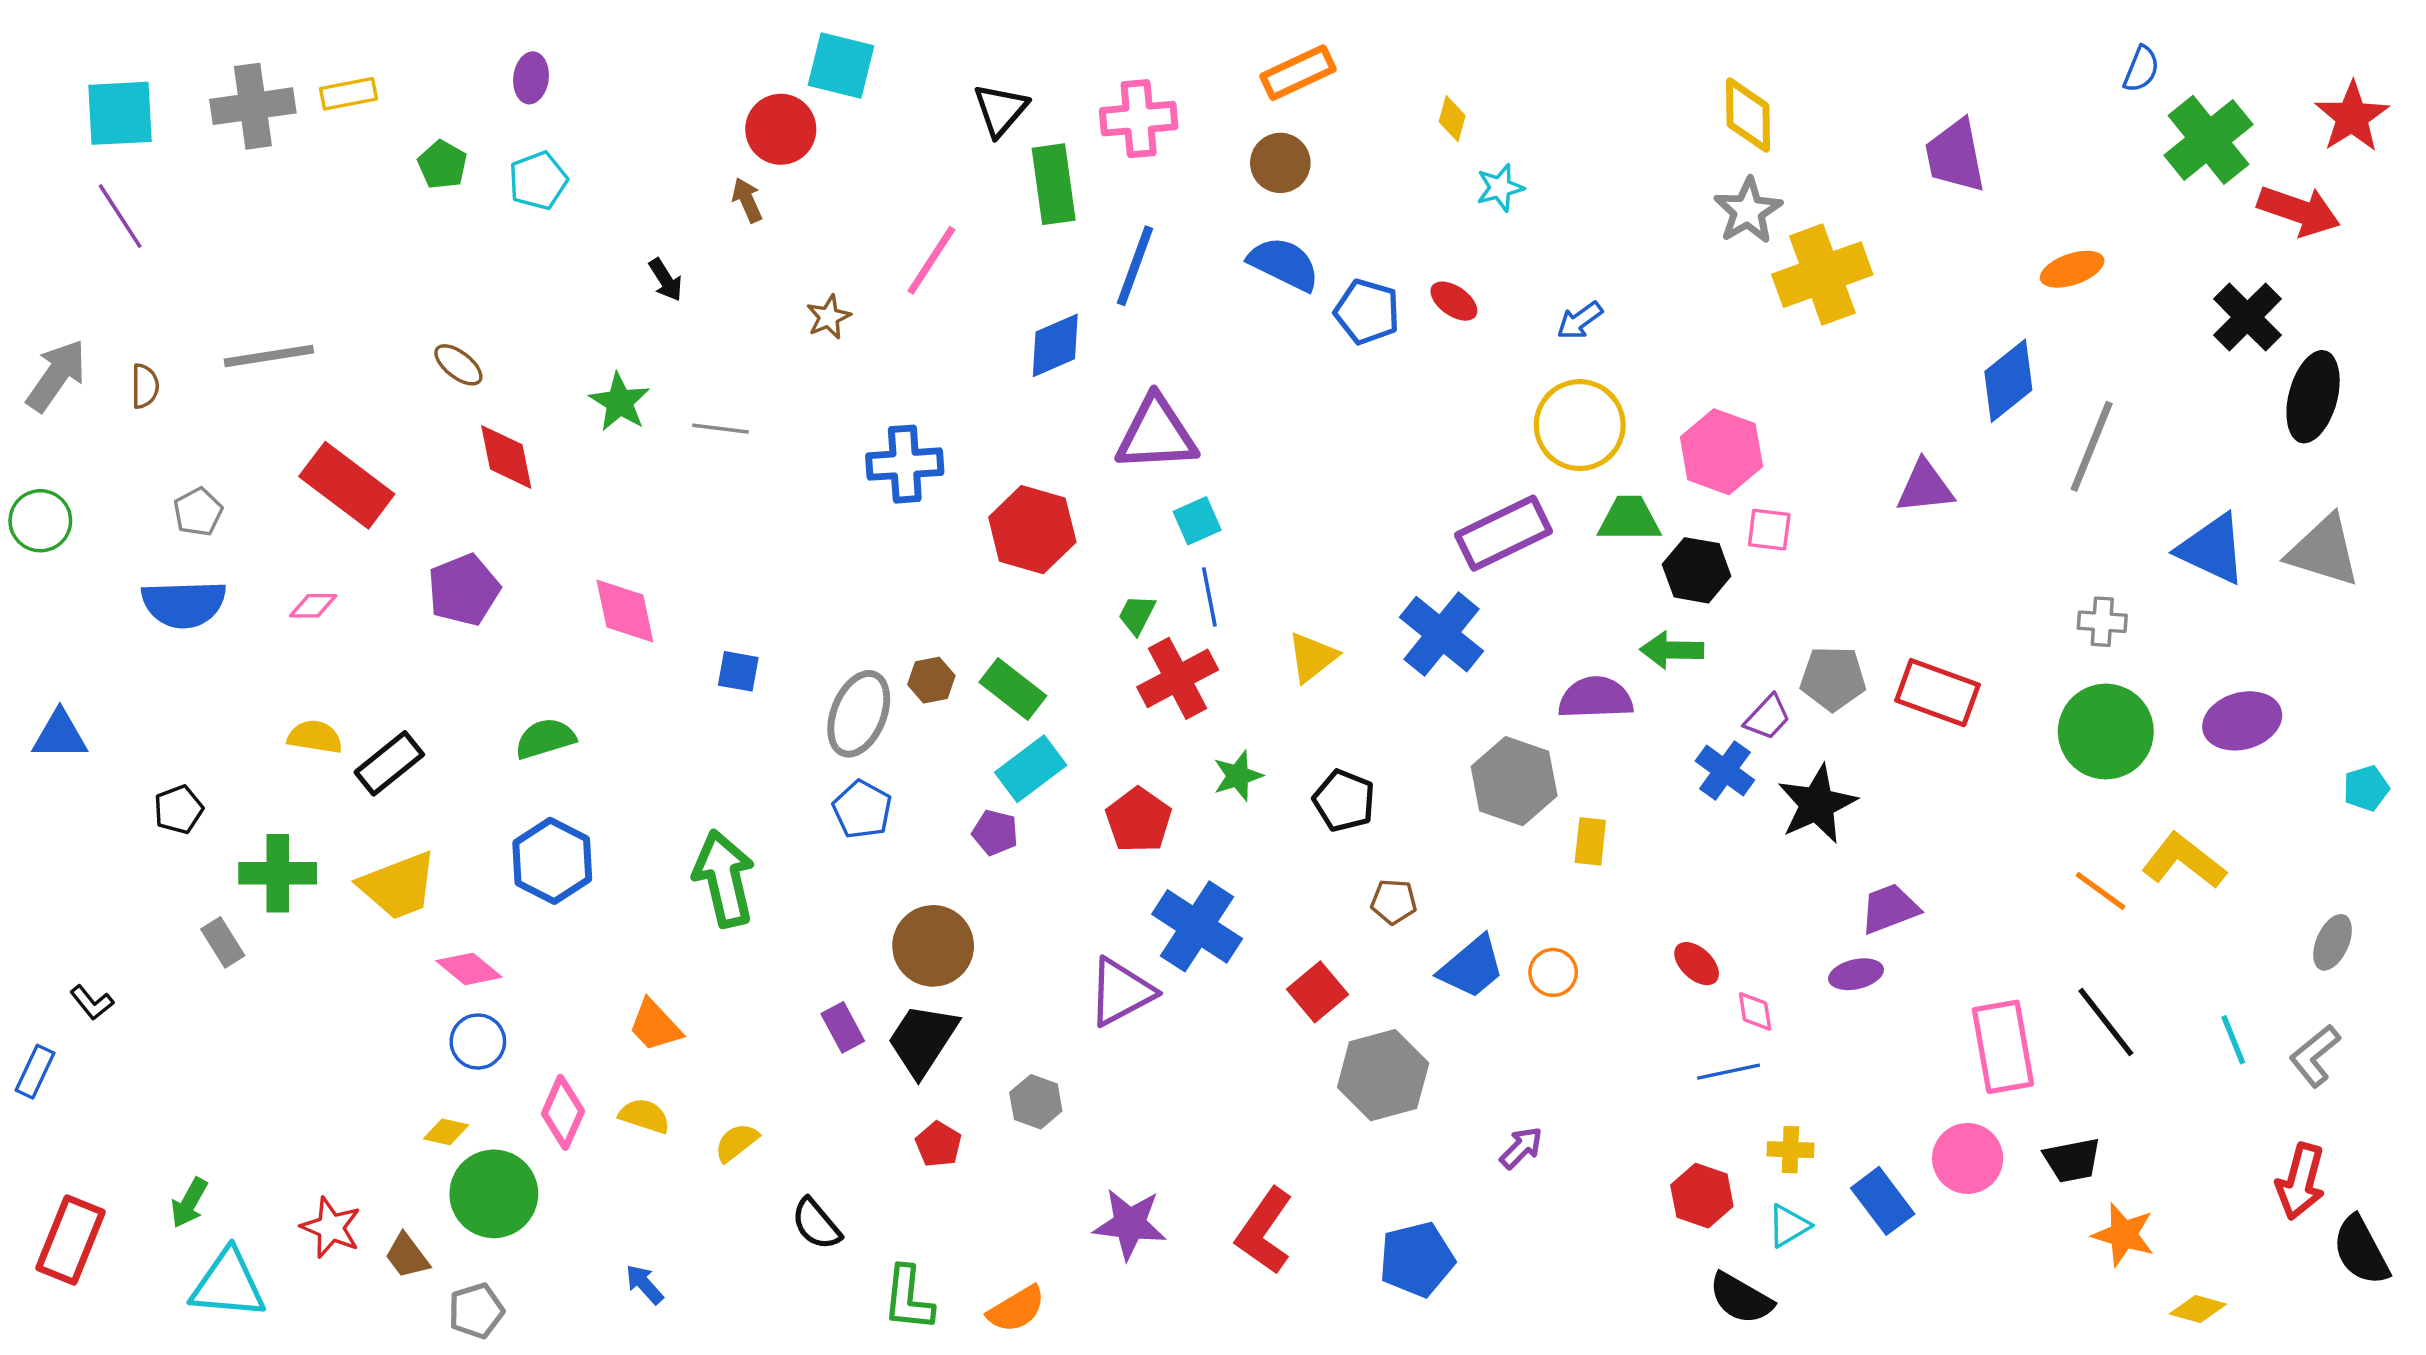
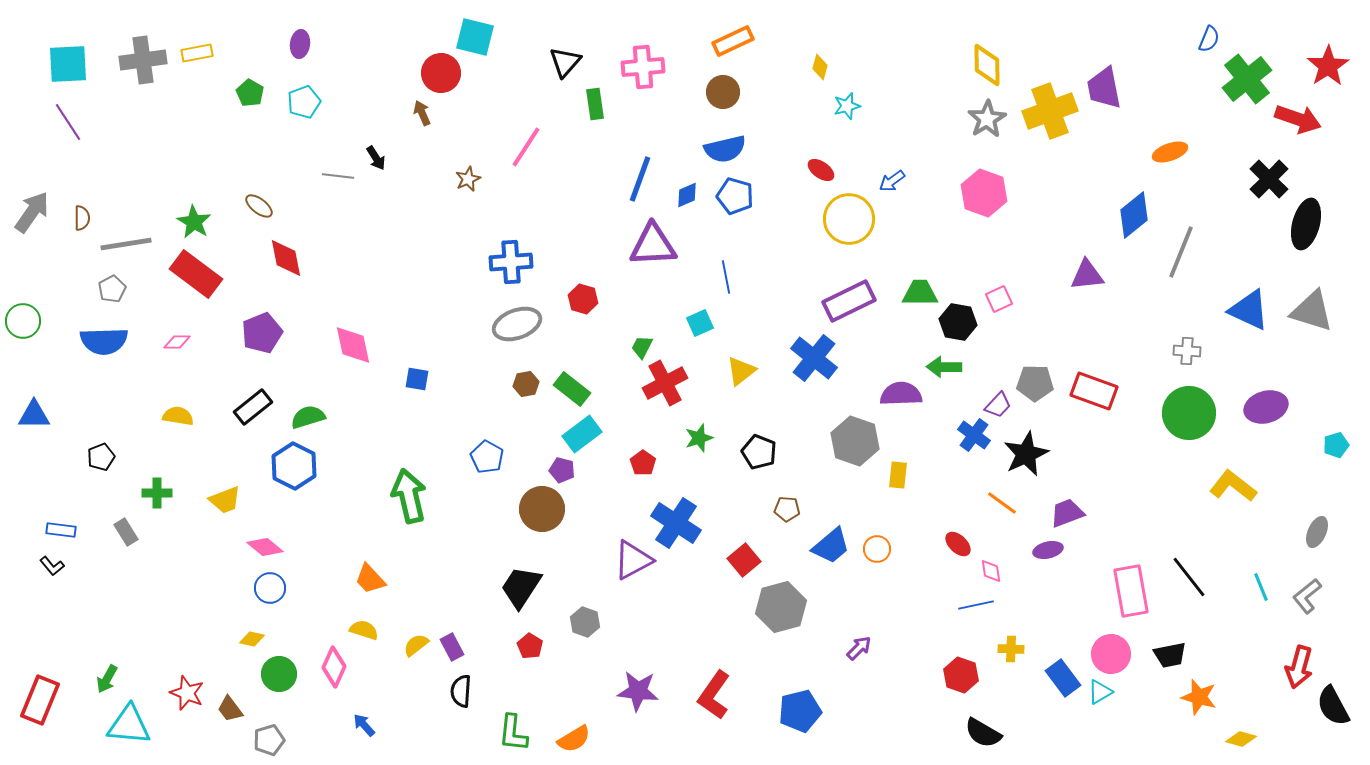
green rectangle: (1054, 184) -> (595, 104), size x0.7
blue semicircle: (1284, 264) -> (725, 149), turned 141
blue line: (1135, 266) -> (640, 179), moved
yellow cross: (1822, 275) -> (1050, 111), moved
blue pentagon: (1367, 312) -> (735, 196), moved
blue diamond: (1055, 345) -> (687, 195), moved, size x0.7
gray line: (269, 356) -> (126, 244), moved
green star: (620, 402) -> (194, 222), moved
yellow circle: (1580, 425) -> (849, 219), moved
gray line: (721, 429) -> (338, 176), moved
pink hexagon: (1721, 452) -> (984, 193), moved
green circle: (40, 521) -> (23, 321), moved
cyan square: (1197, 521) -> (700, 323), moved
red hexagon: (1032, 530) -> (583, 299), size x0.6
pink square: (1769, 530) -> (999, 299), turned -32
blue line: (1209, 597) -> (726, 277), moved
gray ellipse: (859, 714) -> (517, 324), moved, turned 48
black rectangle: (389, 763) -> (253, 407), moved
red pentagon: (1139, 820) -> (643, 463), size x0.7
blue hexagon: (552, 861) -> (294, 466), moved
green cross: (278, 873) -> (157, 493), size x0.7
yellow trapezoid: (398, 886) -> (225, 500), size x0.7
orange line: (2100, 891) -> (1002, 503), moved
brown circle: (933, 946) -> (542, 509), moved
purple rectangle: (843, 1027) -> (452, 647), moved
blue rectangle: (35, 1072) -> (61, 530), moved, turned 72
pink diamond: (563, 1112) -> (334, 667), moved
green circle: (494, 1194) -> (279, 674), size x0.7
black semicircle: (816, 1224) -> (461, 691), turned 44
cyan triangle: (1789, 1226) -> (1100, 692), moved

